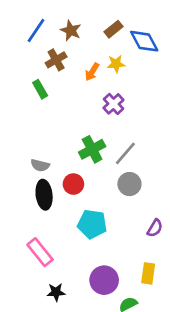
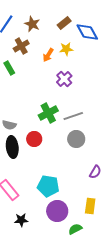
gray line: (125, 153) -> (73, 116), turned 30
cyan pentagon: (92, 224) -> (48, 186), moved

